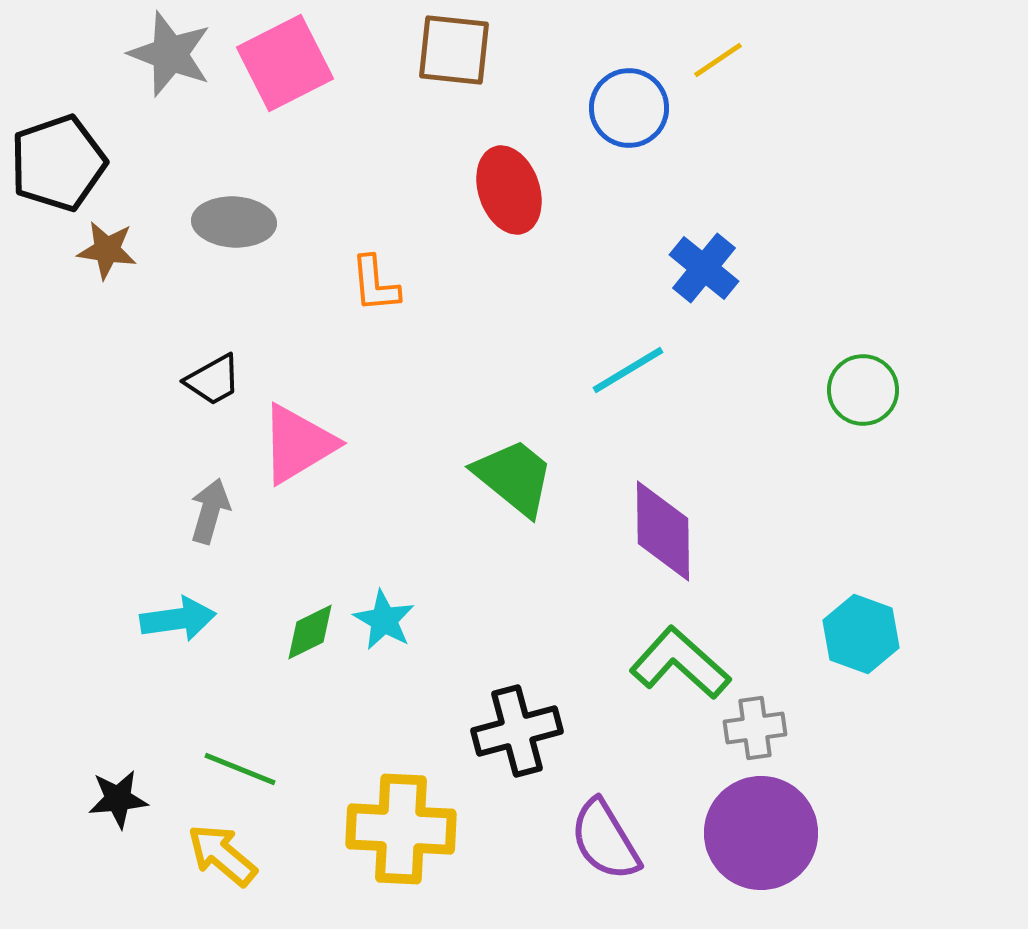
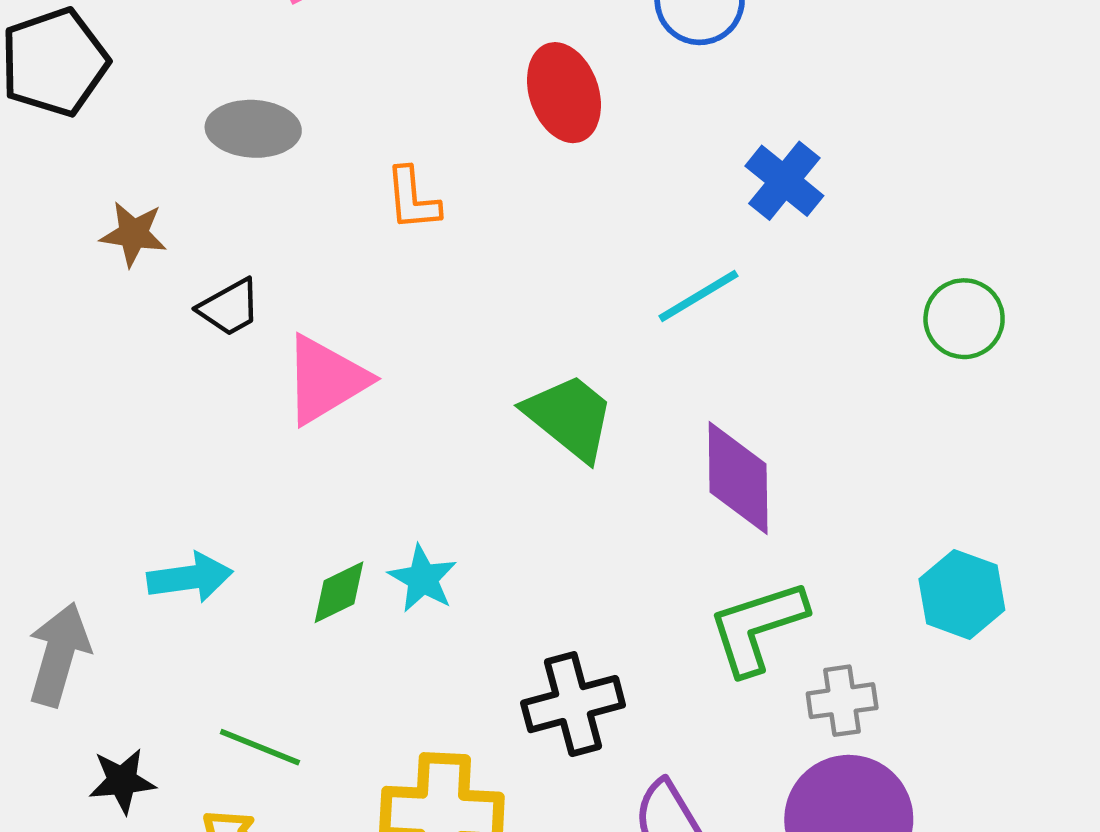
brown star: (107, 250) -> (133, 234), moved
gray arrow: (210, 511) -> (59, 654), moved, size x1.4
green L-shape: (680, 663) -> (757, 627), turned -60

